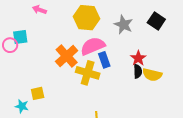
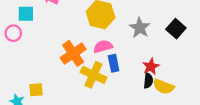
cyan square: (20, 37) -> (26, 14), moved
pink semicircle: (93, 46) -> (103, 47), size x0.7

